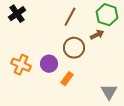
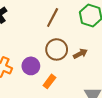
brown arrow: (97, 35) -> (80, 54), moved

